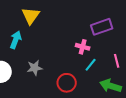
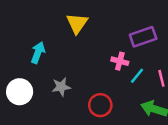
yellow triangle: (31, 16) -> (77, 23), moved
cyan line: (91, 65) -> (137, 76), moved

